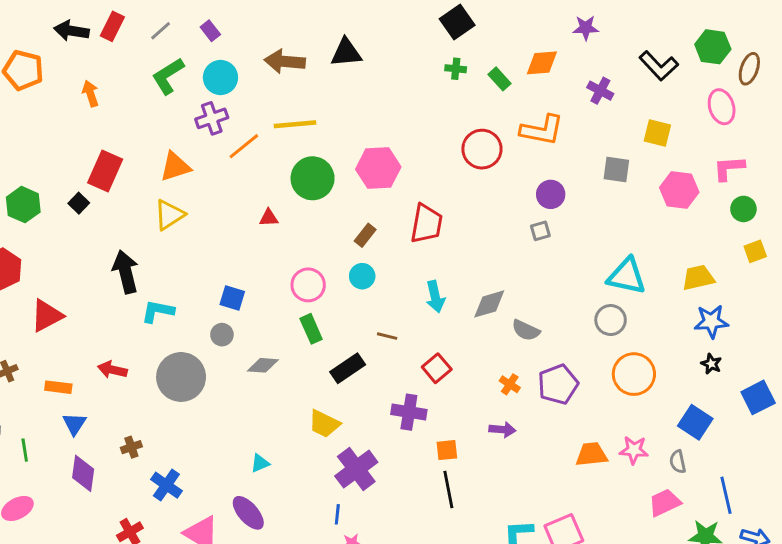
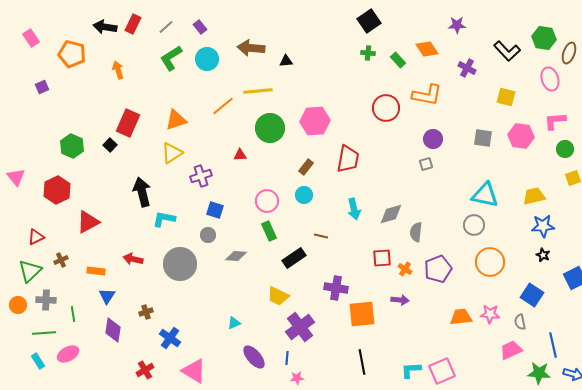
black triangle: (346, 53) -> (286, 61), moved, size x0.6
orange diamond: (542, 63) -> (427, 49), turned 60
purple cross: (212, 118) -> (201, 176), moved
gray square: (616, 170) -> (483, 138), moved
gray semicircle: (526, 330) -> (416, 232), turned 72
red square: (437, 368) -> (382, 258), moved, turned 36
orange square: (447, 450) -> (362, 314), size x1.8
black line: (448, 489) -> (362, 362), moved
purple ellipse: (248, 513) -> (254, 357), moved

